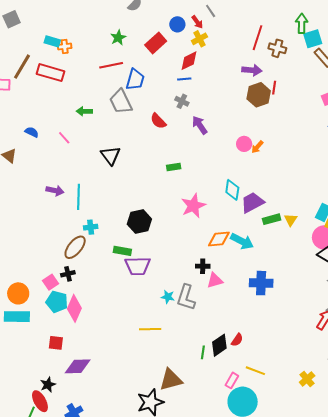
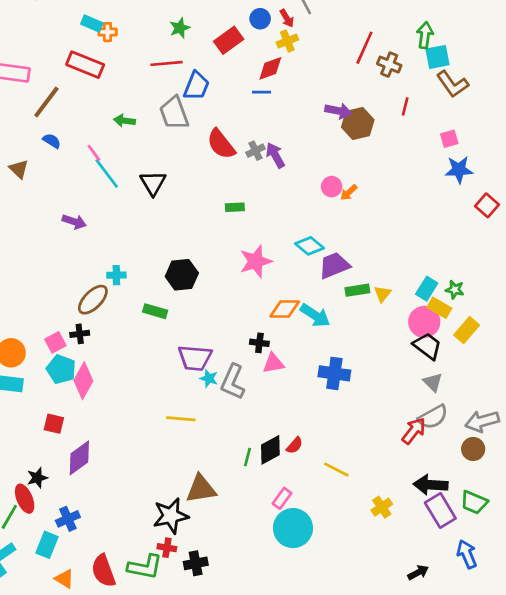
brown line: (22, 67) -> (46, 102), moved
purple arrow: (252, 70) -> (338, 111), moved
red line: (274, 88) -> (405, 106), moved
gray cross: (182, 101) -> (255, 151), moved, turned 32
red semicircle: (158, 121) -> (221, 144), size x1.4
cyan diamond: (232, 190) -> (310, 246), turned -65
cyan line: (78, 197) -> (107, 173), moved, turned -45
purple trapezoid: (138, 266) -> (195, 358), moved
purple diamond: (78, 366) -> (79, 458), turned -40
yellow line: (255, 371) -> (336, 470), moved

